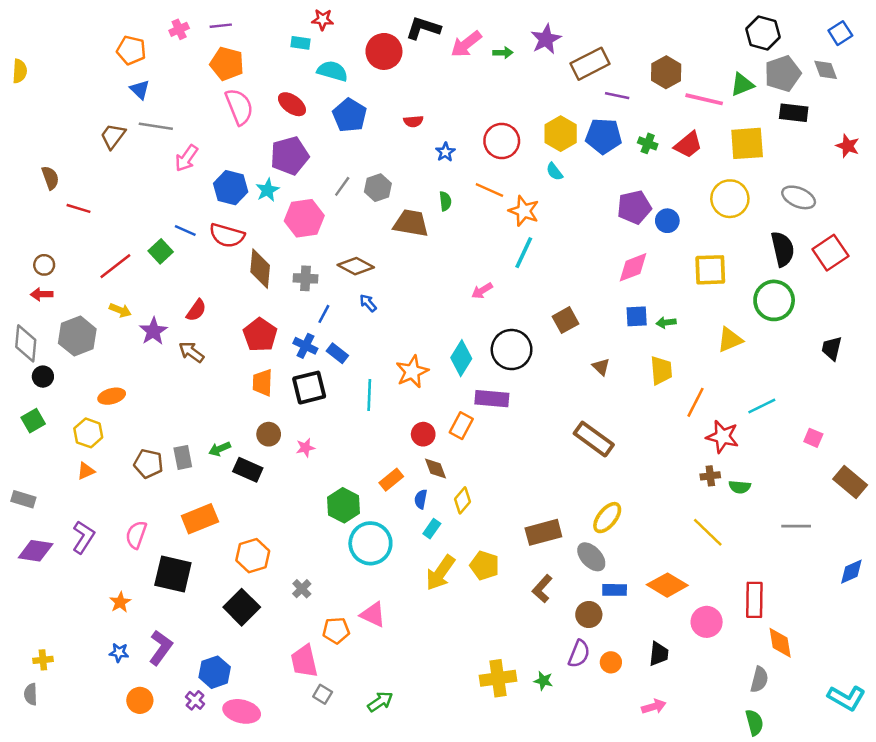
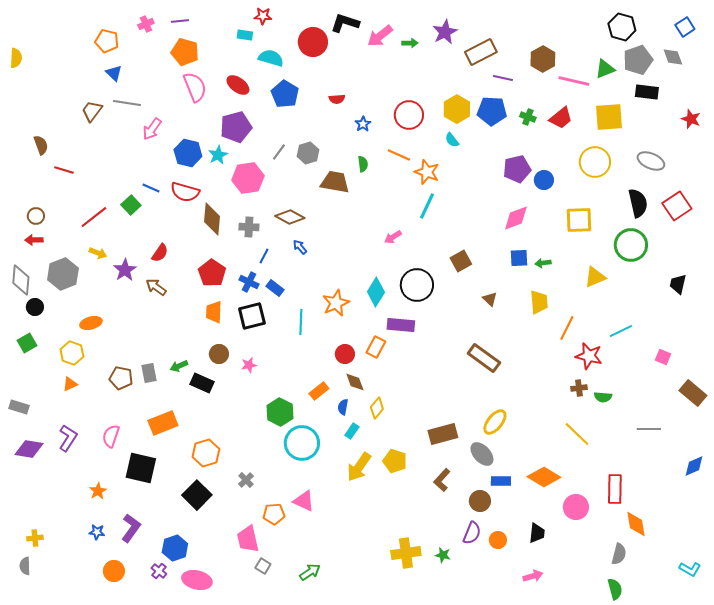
cyan L-shape: (846, 698) -> (690, 569), size x0.7

